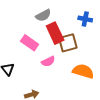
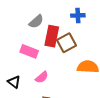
red rectangle: (55, 33) -> (52, 36), turned 50
pink semicircle: (48, 61) -> (42, 77), moved

